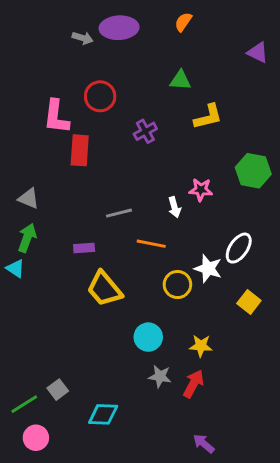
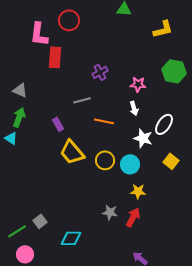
yellow L-shape: (208, 117) -> (163, 29), moved
purple cross: (145, 131) -> (100, 72), moved
white arrow: (175, 207) -> (134, 108), moved
purple rectangle: (84, 248) -> (58, 124), turned 64
yellow circle: (177, 285) -> (105, 160), moved
cyan circle: (148, 337) -> (130, 164), moved

